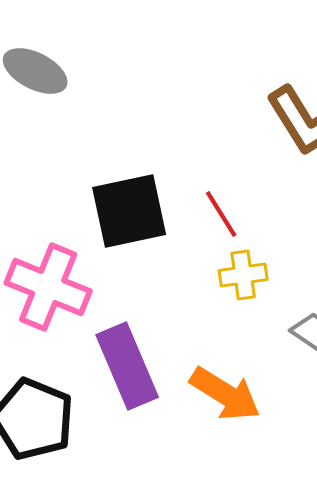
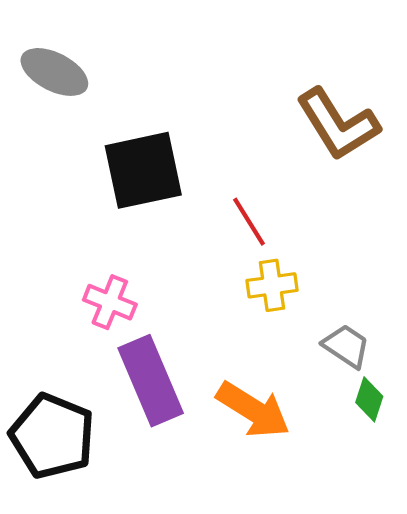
black square: (129, 211) -> (143, 170), moved
pink cross: (48, 287) -> (110, 302), moved, size x0.6

